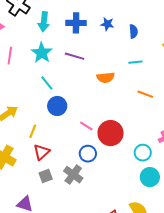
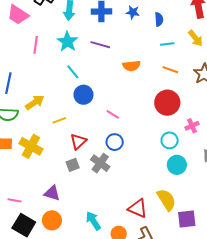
cyan line: (135, 62) -> (167, 44), moved
orange line: (145, 94) -> (170, 70), moved
yellow line: (33, 131) -> (59, 120), turned 48
red circle: (111, 133) -> (167, 103), moved
red triangle: (41, 152) -> (78, 141), moved

